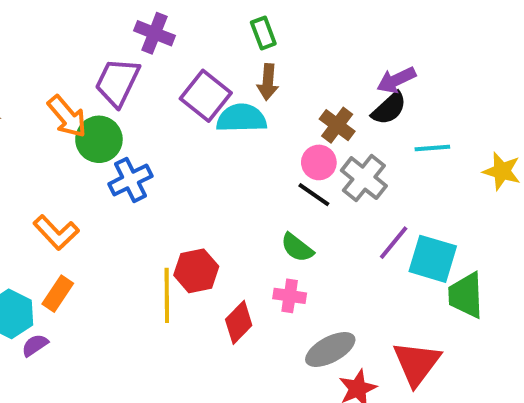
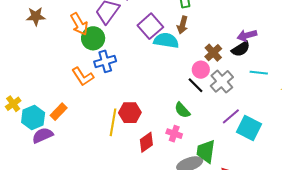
orange L-shape: (56, 232) -> (83, 77), moved
green trapezoid: (466, 295) -> (206, 151), moved
purple semicircle: (35, 345) -> (43, 135), size x1.5

